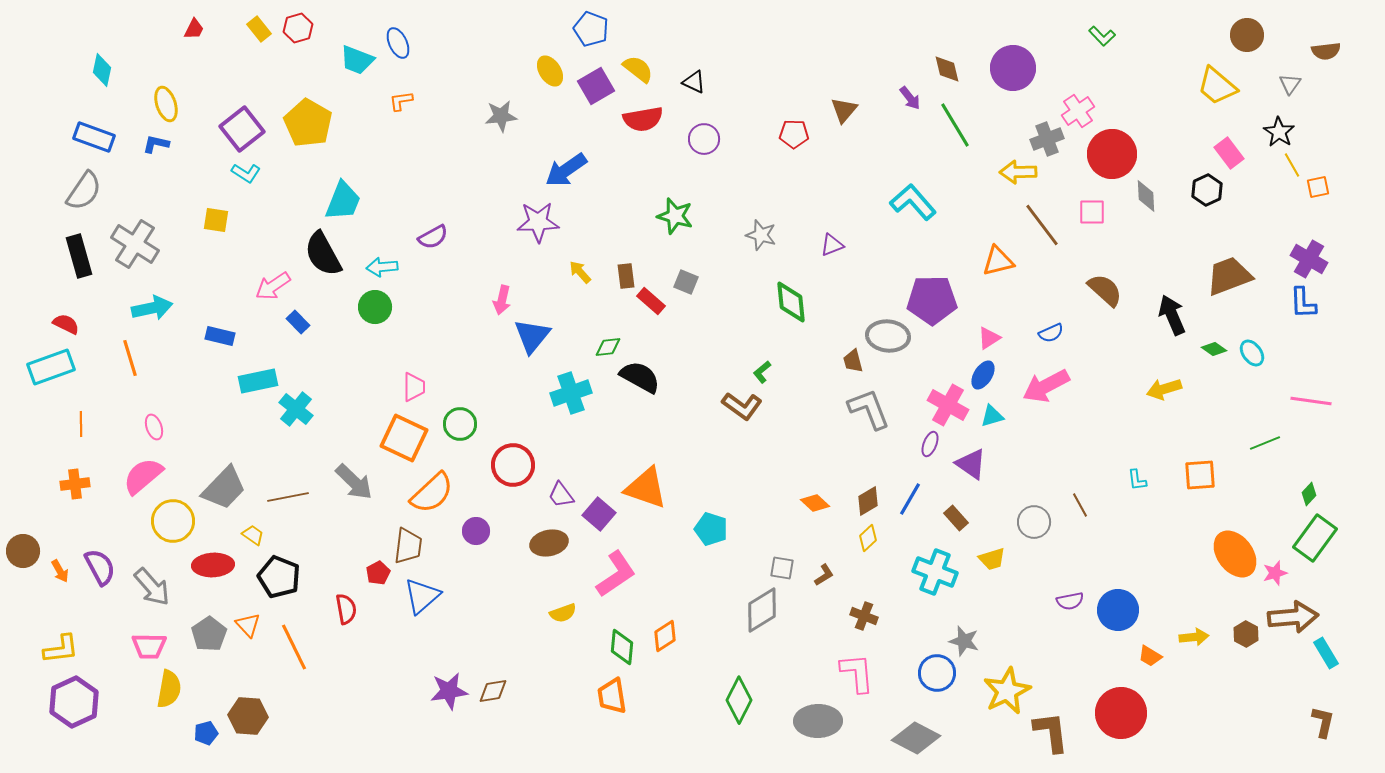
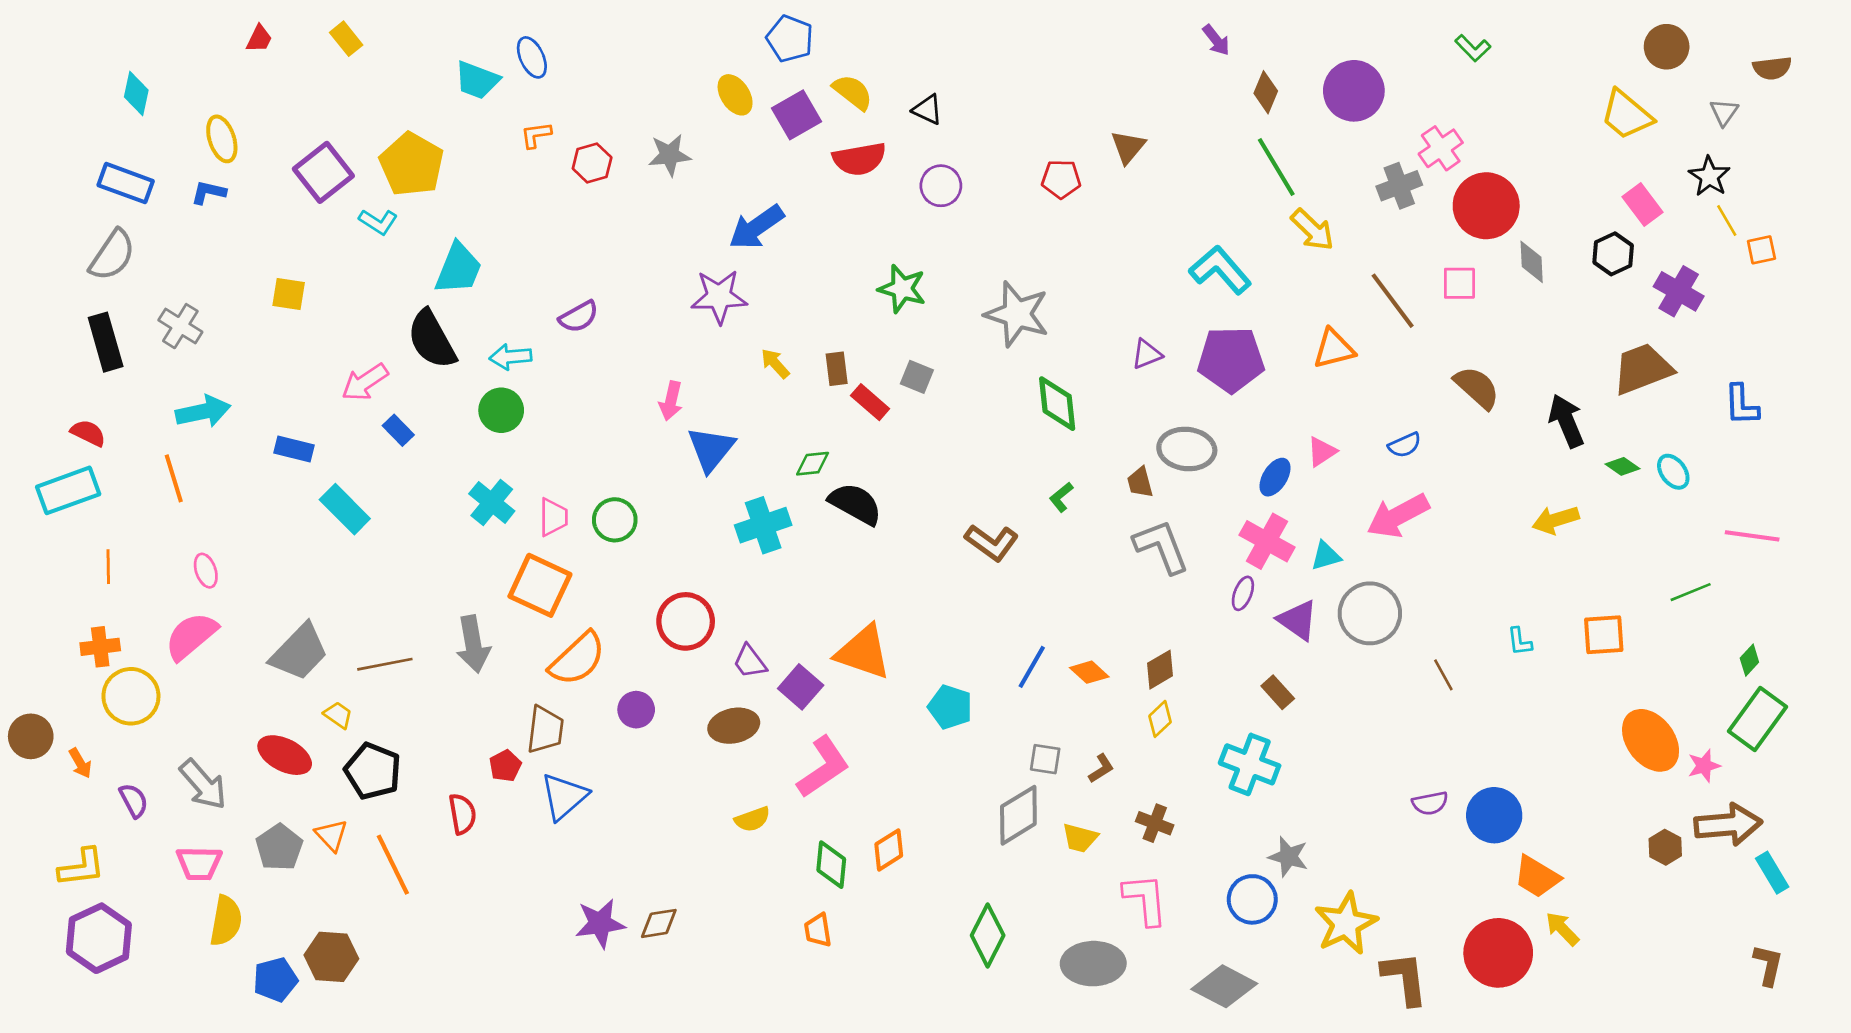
red hexagon: (298, 28) -> (592, 163), moved
brown diamond: (947, 69) -> (1266, 92), turned 36
purple arrow: (910, 98) -> (1216, 40), moved
yellow arrow: (1018, 172) -> (1312, 230), moved, turned -135
cyan L-shape: (246, 173) -> (378, 222), moved
gray star: (761, 235) -> (1017, 314), size x1.6
gray cross: (135, 244) -> (180, 326), size x0.7
purple triangle: (832, 245) -> (1147, 354), moved
purple cross: (1309, 259) -> (1679, 291), moved
purple pentagon: (932, 300) -> (1231, 359), moved
green L-shape: (762, 372) -> (1061, 497), moved
blue ellipse: (983, 375) -> (1275, 477), moved
cyan rectangle: (258, 381) -> (345, 509), turned 57
cyan cross: (296, 409) -> (492, 502), moved
green circle: (460, 424) -> (615, 520), moved
gray arrow: (354, 482) -> (473, 644), turned 36
blue line: (910, 499) -> (1032, 667), moved
yellow circle: (173, 521) -> (131, 696), moved
gray circle: (1034, 522) -> (1370, 613), moved, size x1.4
yellow trapezoid: (992, 559) -> (1080, 838), moved, turned 32
red ellipse: (213, 565) -> (285, 755), turned 30
purple semicircle: (100, 567) -> (134, 801), moved, size x0.7
yellow arrow: (1194, 637) -> (1562, 929), moved, turned -128
orange trapezoid: (1150, 656) -> (1537, 877), size x1.5
orange trapezoid: (612, 696) -> (818, 930), size x0.7
blue pentagon: (206, 733) -> (275, 980), size x1.4

